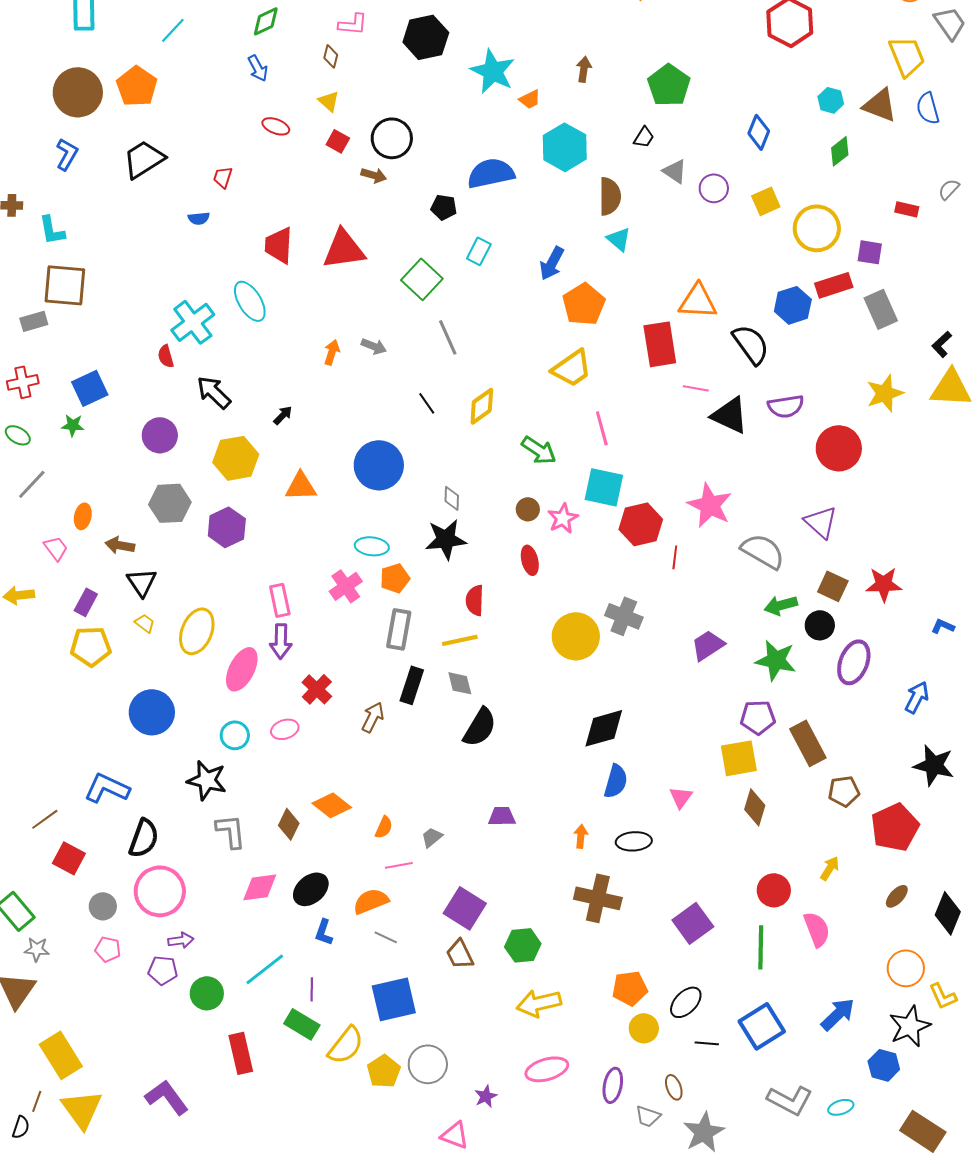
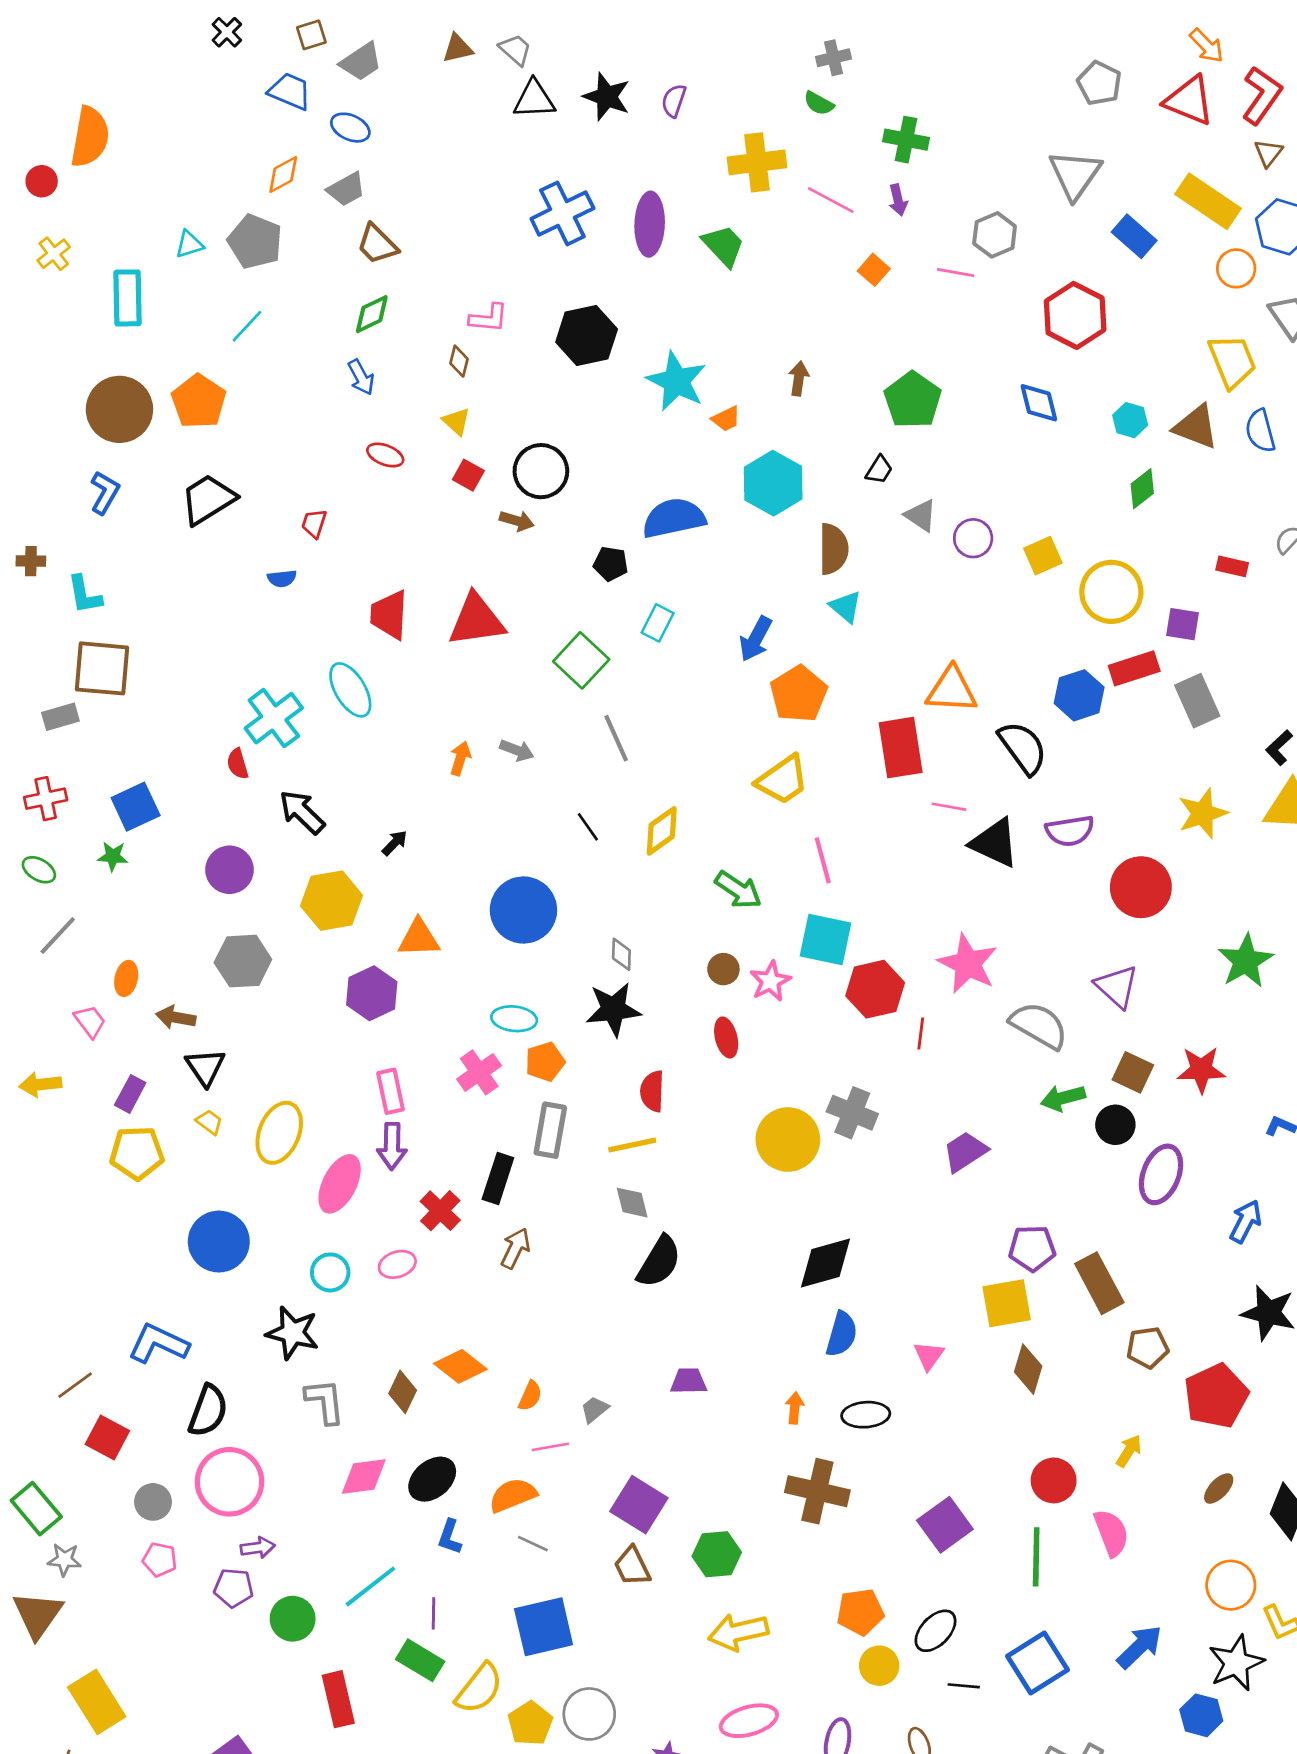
blue diamond: (759, 132) -> (1039, 403), moved, turned -36
purple hexagon: (227, 527) -> (372, 993), moved
green star: (776, 660) -> (1246, 961), moved, turned 30
black rectangle: (412, 685) -> (498, 1178), moved

